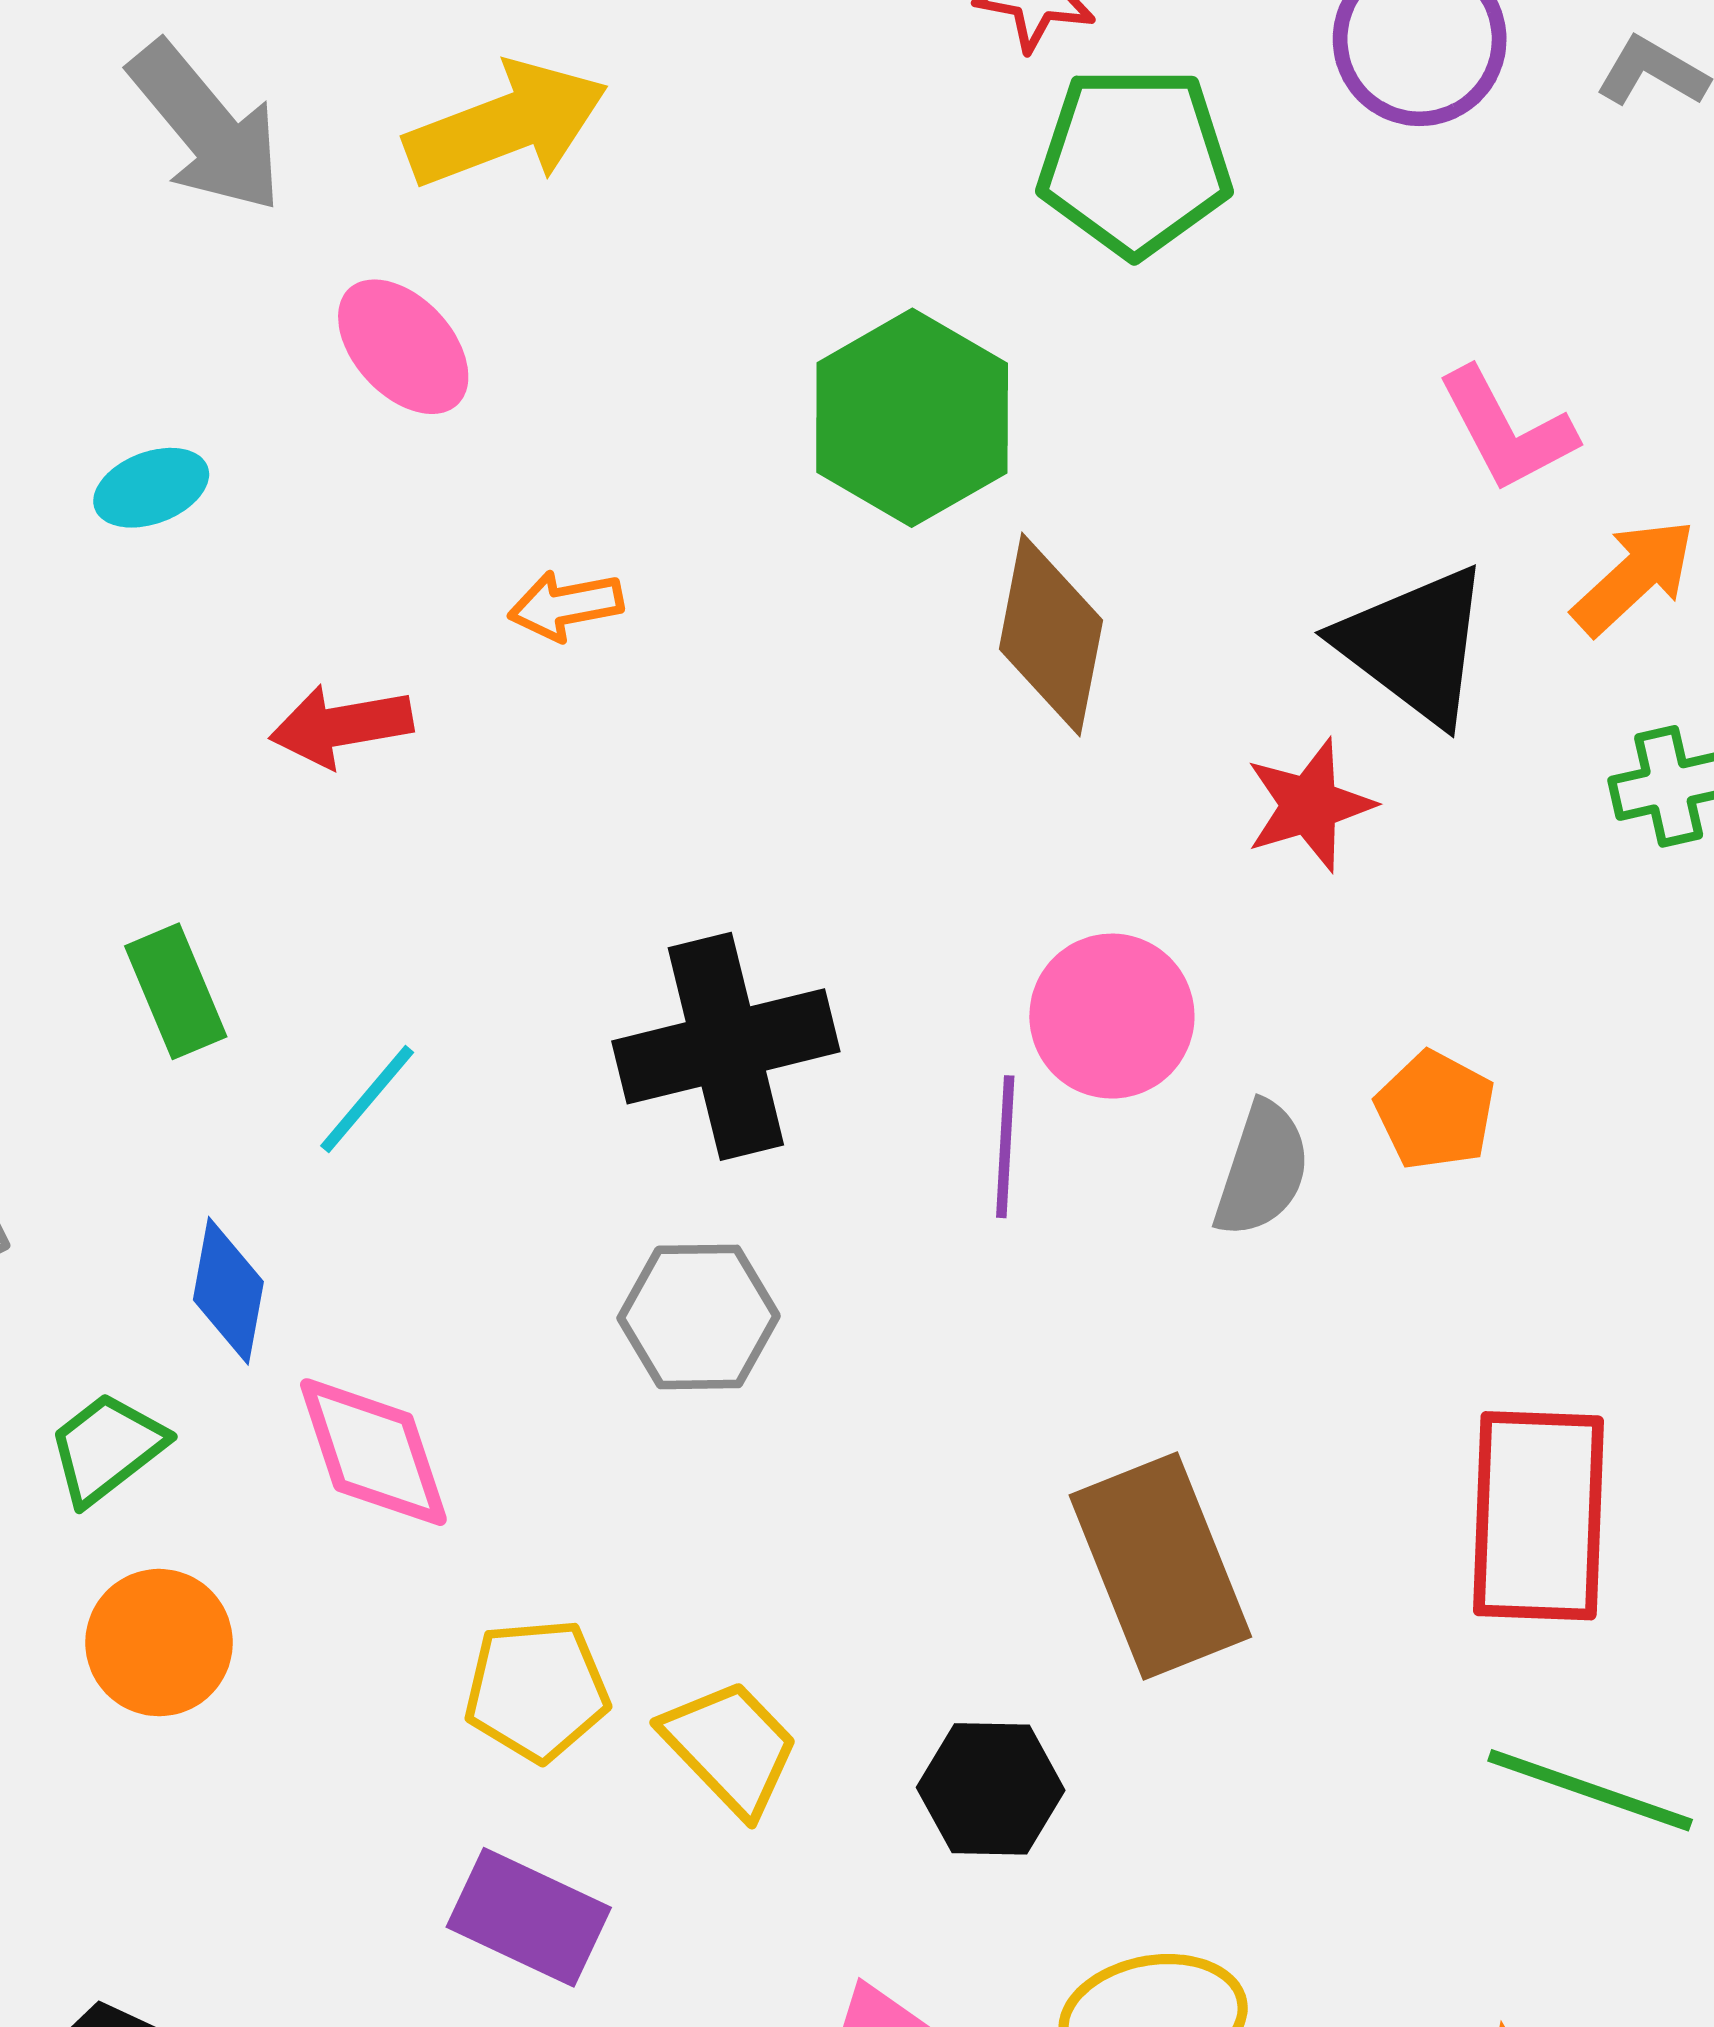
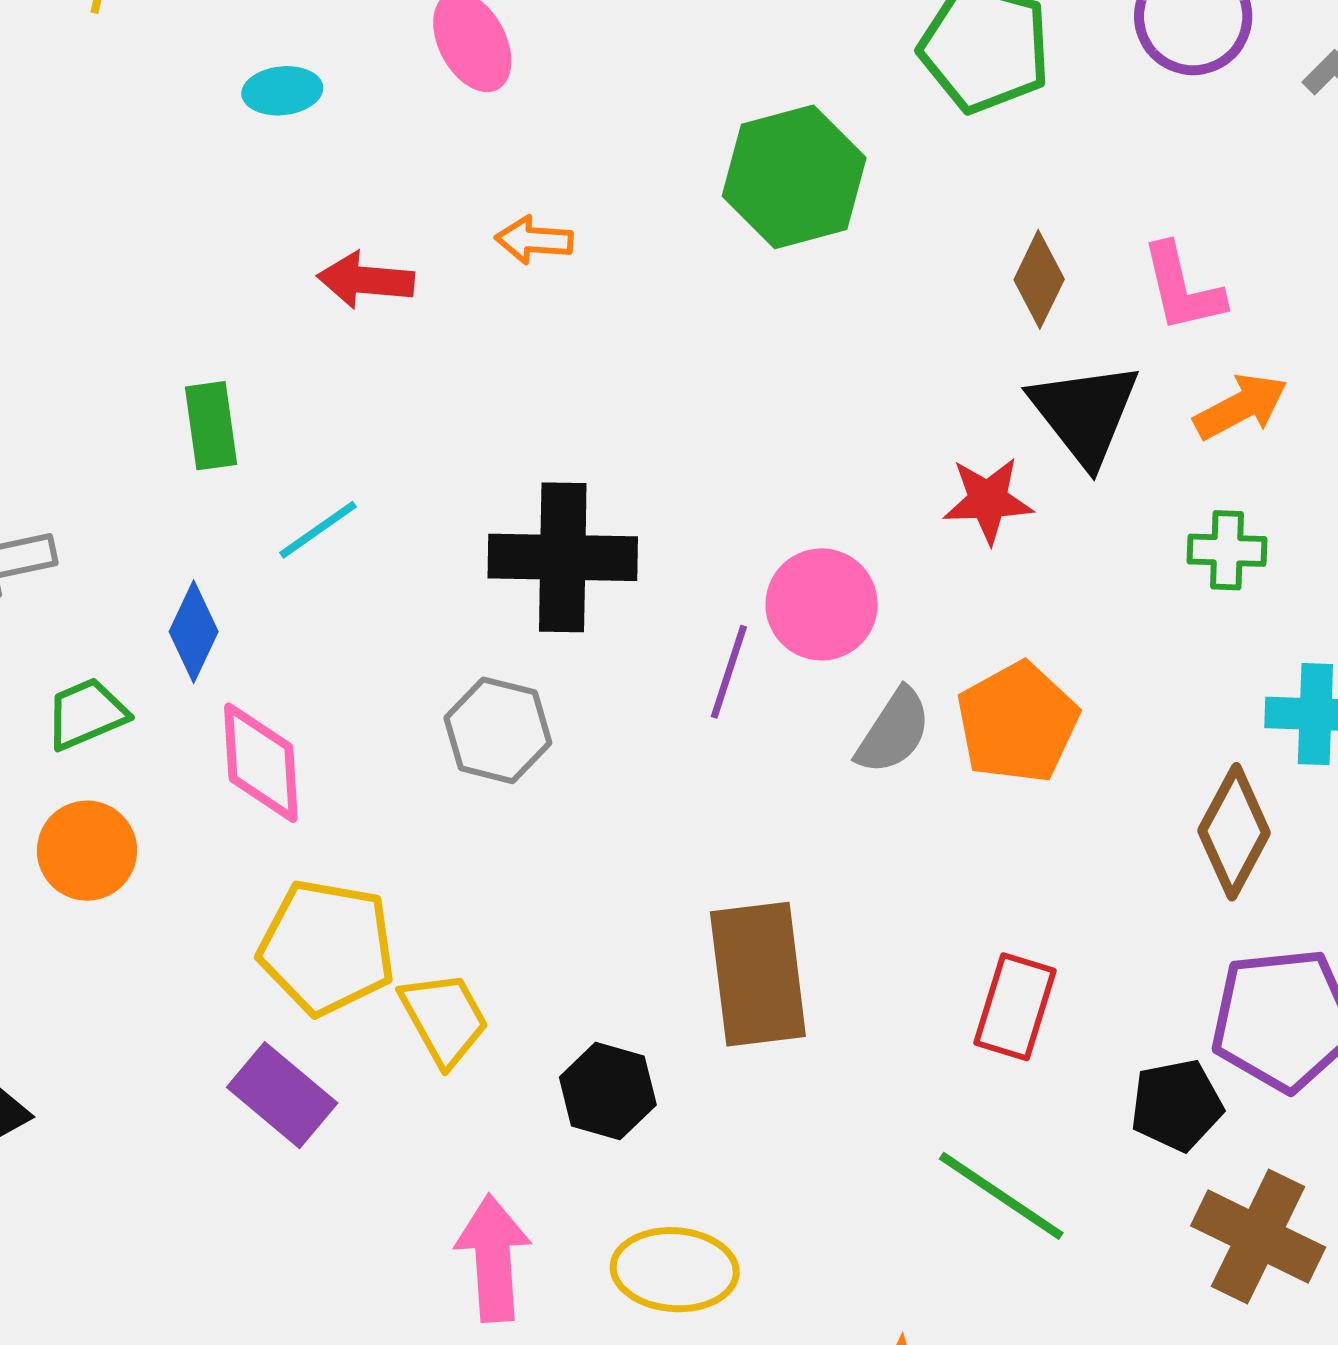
brown diamond: (1051, 635) -> (1039, 279), moved, size x0.7
orange pentagon: (1435, 1110) -> (1017, 723), size x1.5
red rectangle: (1539, 1516) -> (1015, 1007), size x0.7
yellow pentagon: (537, 1690) -> (327, 947), size x1.4

